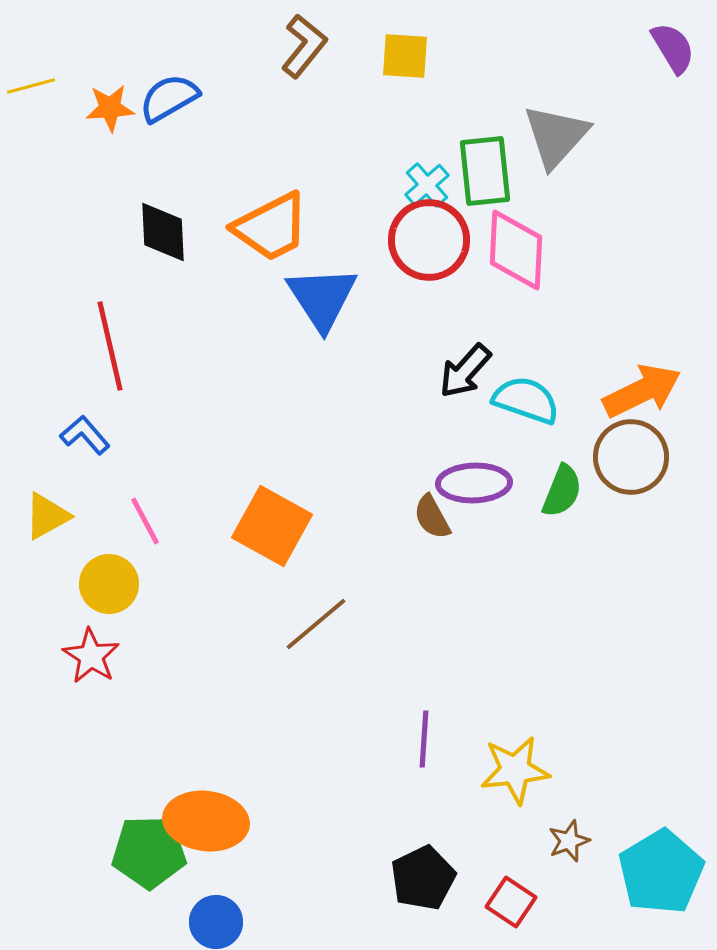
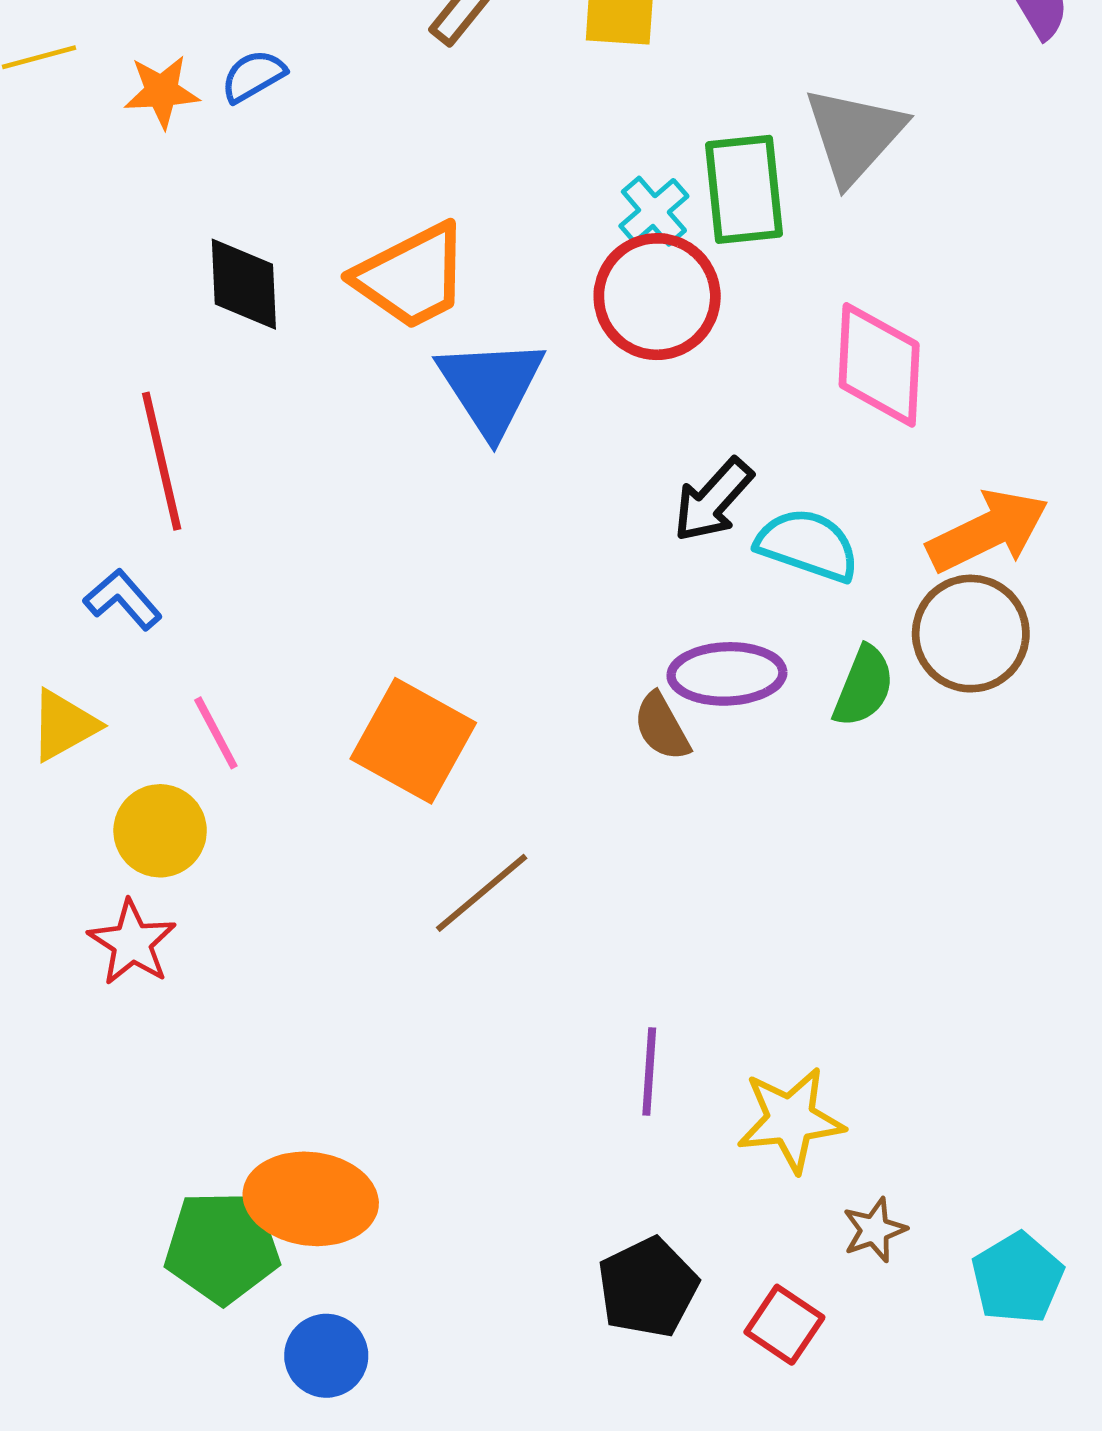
blue semicircle: (169, 98) -> (253, 76), size x0.7
pink diamond: (516, 250) -> (879, 365), moved
cyan pentagon: (661, 872) -> (1017, 1278), size x0.7

